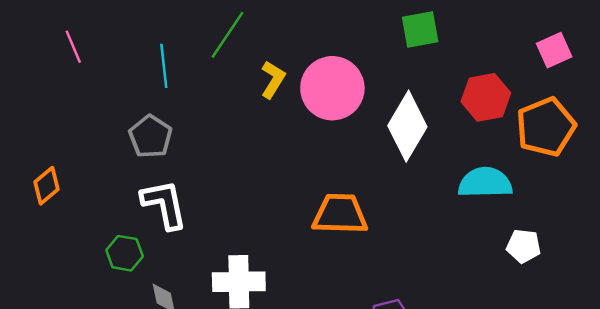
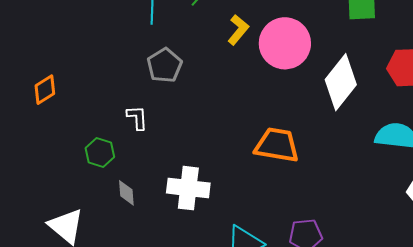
gray pentagon: (151, 136) -> (164, 65), moved
white L-shape: (164, 204) -> (137, 118), size x0.6

